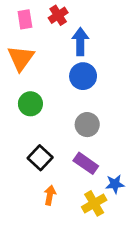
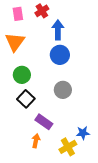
black square: (40, 158) -> (26, 99), moved
purple rectangle: (86, 163) -> (44, 122), moved

